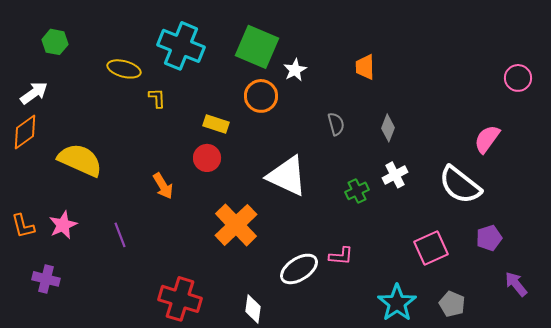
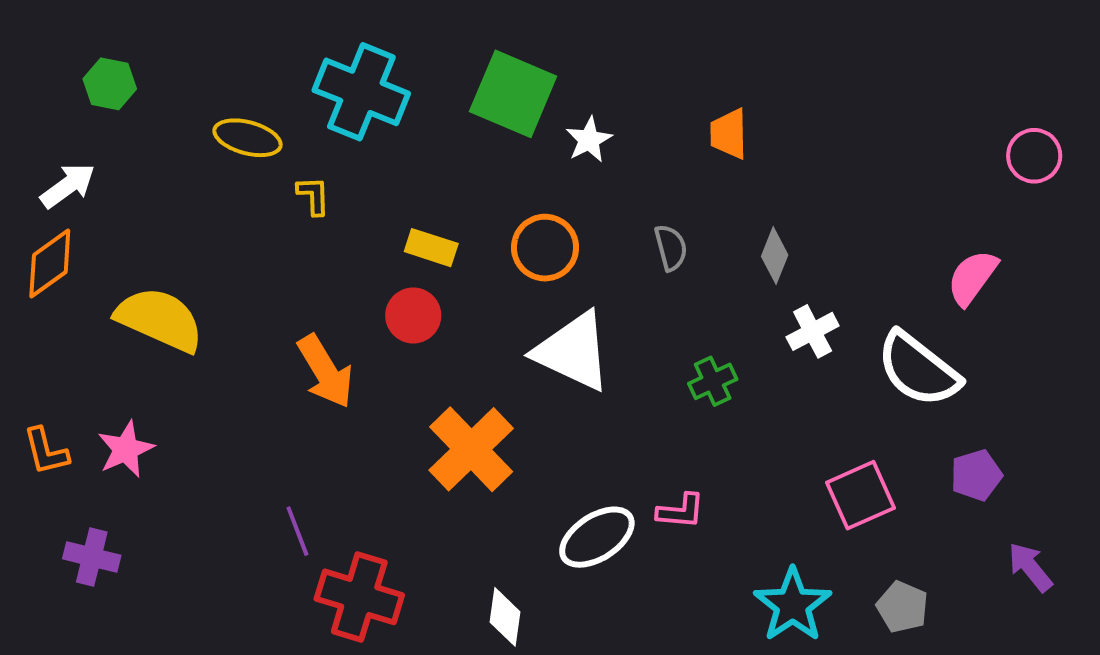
orange circle: (261, 96) -> (545, 248), moved
white cross: (395, 175) -> (813, 331), moved
orange arrow: (163, 186) -> (325, 371), size x1.4
purple line: (120, 235) -> (297, 531), moved

